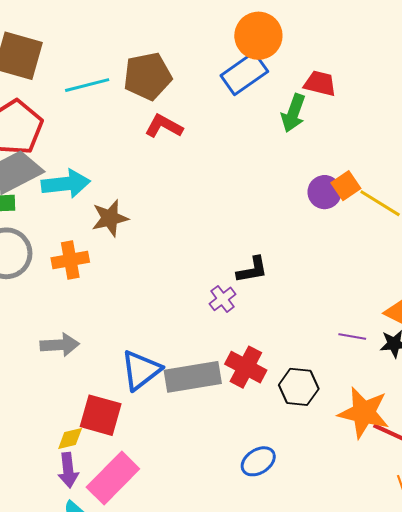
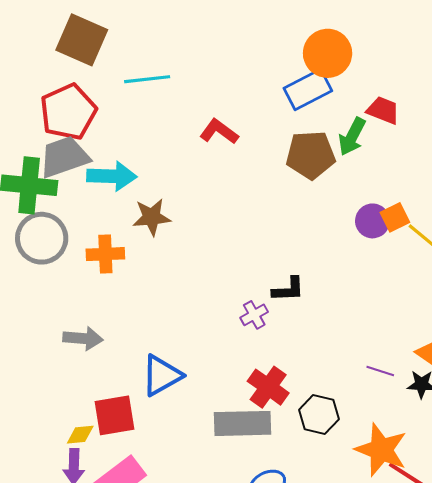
brown pentagon: (148, 76) -> (311, 155), moved
gray rectangle: (193, 377) -> (242, 423), moved
red square: (101, 415) -> (114, 415), turned -33

